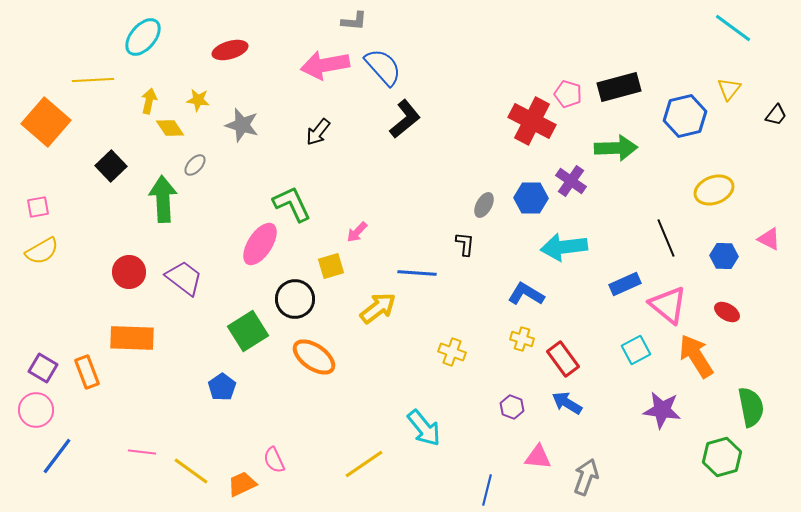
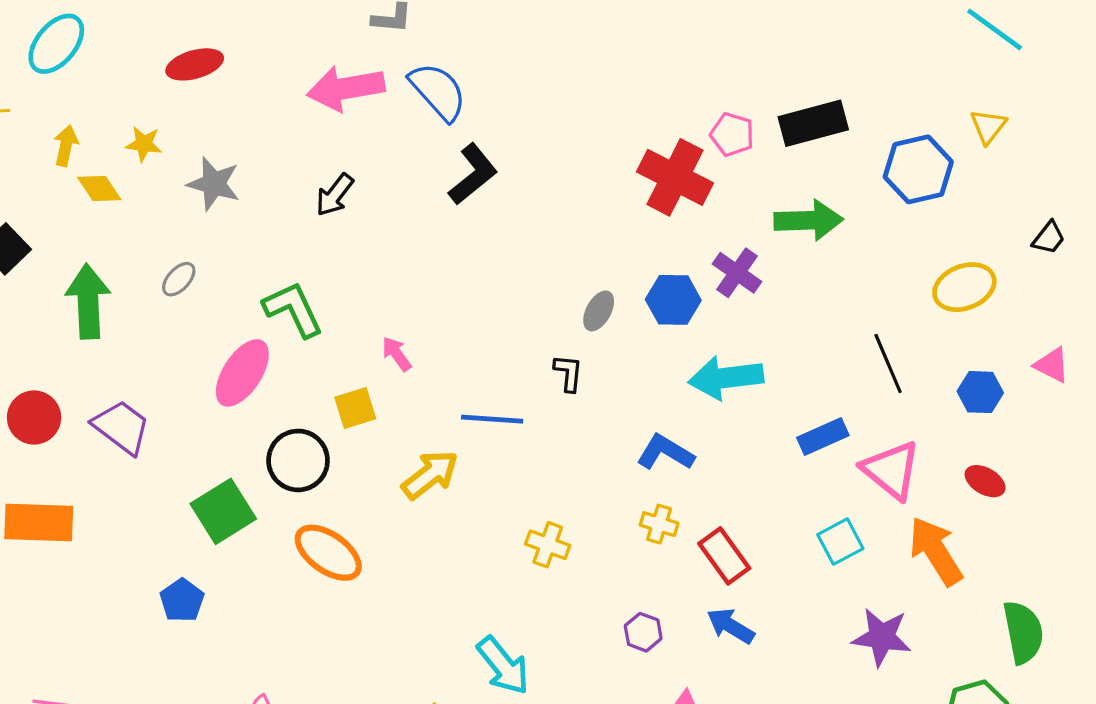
black trapezoid: (776, 115) -> (1049, 238), moved
gray ellipse: (195, 165) -> (179, 279), moved
pink arrow: (357, 232) -> (397, 354), turned 100

